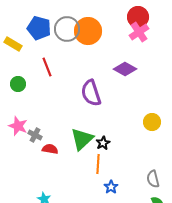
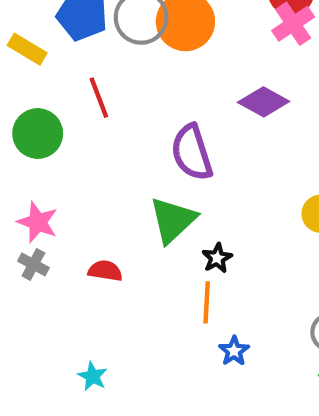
green circle: (18, 84) -> (38, 134), size x1.5
gray cross: (35, 135) -> (33, 264), moved
green triangle: (82, 139) -> (173, 220), moved

